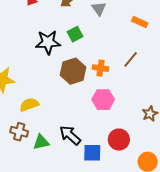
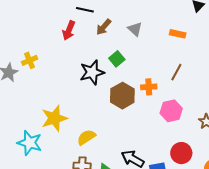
pink hexagon: (103, 100) -> (171, 111), moved

